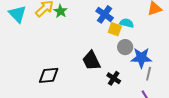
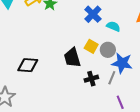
yellow square: (115, 29) -> (91, 46), moved
gray line: (149, 74) -> (112, 78), moved
black cross: (114, 78) -> (91, 79), turned 32

